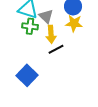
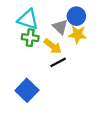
gray triangle: (46, 16) -> (60, 27), moved
yellow arrow: (51, 34) -> (53, 46), turned -48

